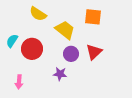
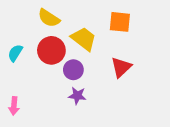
red circle: (32, 49) -> (51, 50), moved
purple circle: (71, 54) -> (73, 70), moved
pink arrow: (19, 82) -> (14, 106), moved

